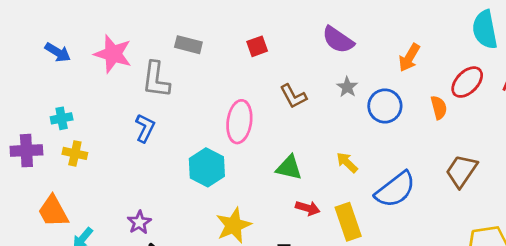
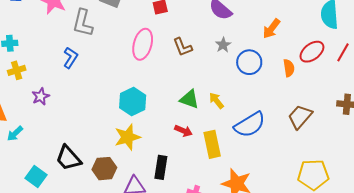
pink ellipse: (239, 122) -> (143, 44), moved
yellow cross: (75, 153) -> (17, 70), turned -36
cyan hexagon: (207, 167) -> (133, 101), moved
green triangle: (289, 168) -> (189, 99), moved
purple star: (139, 222) -> (41, 96), moved

